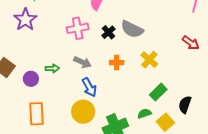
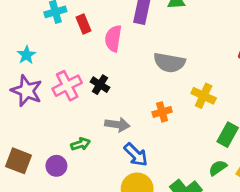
pink cross: (78, 28) -> (67, 86), moved
black cross: (108, 32) -> (100, 85), moved

